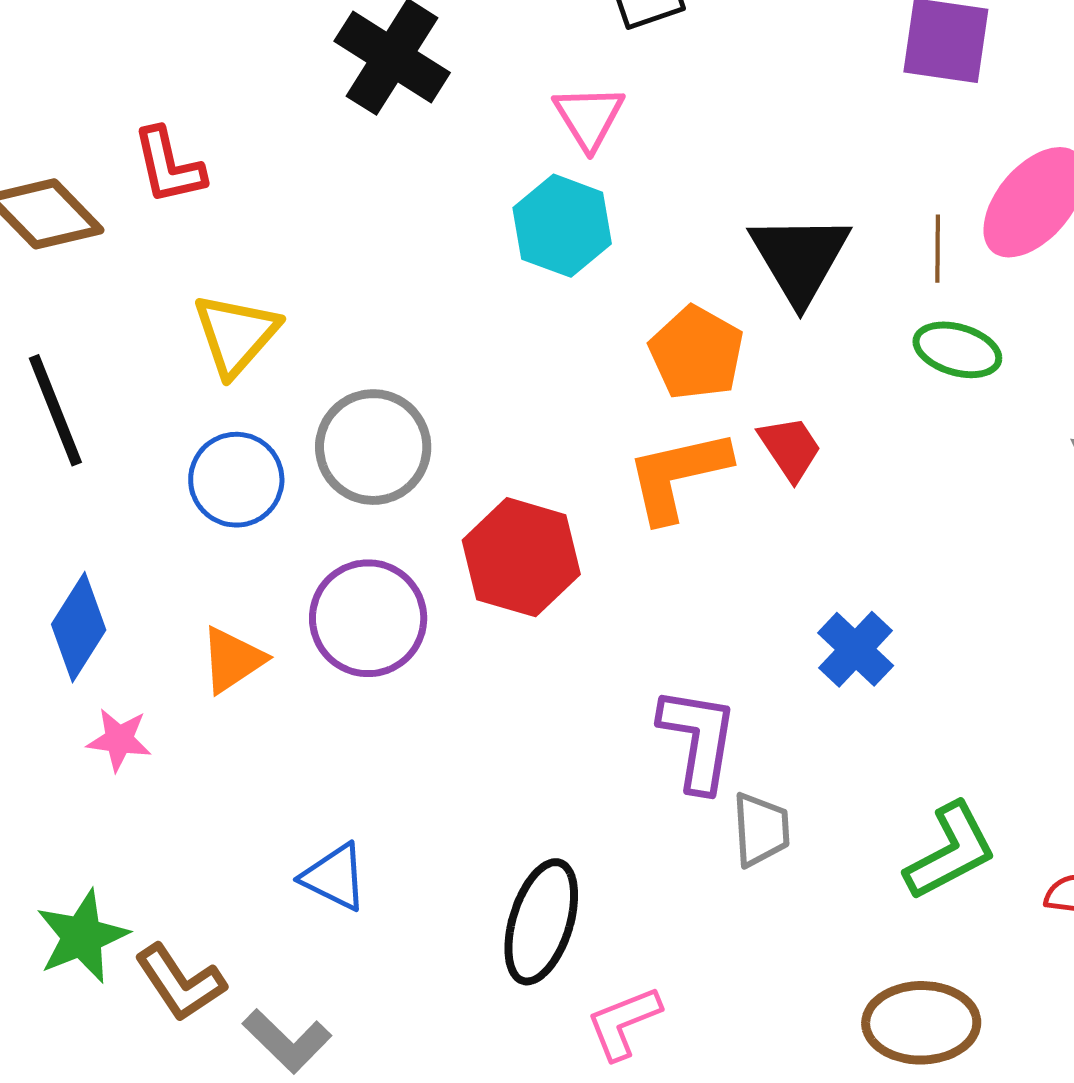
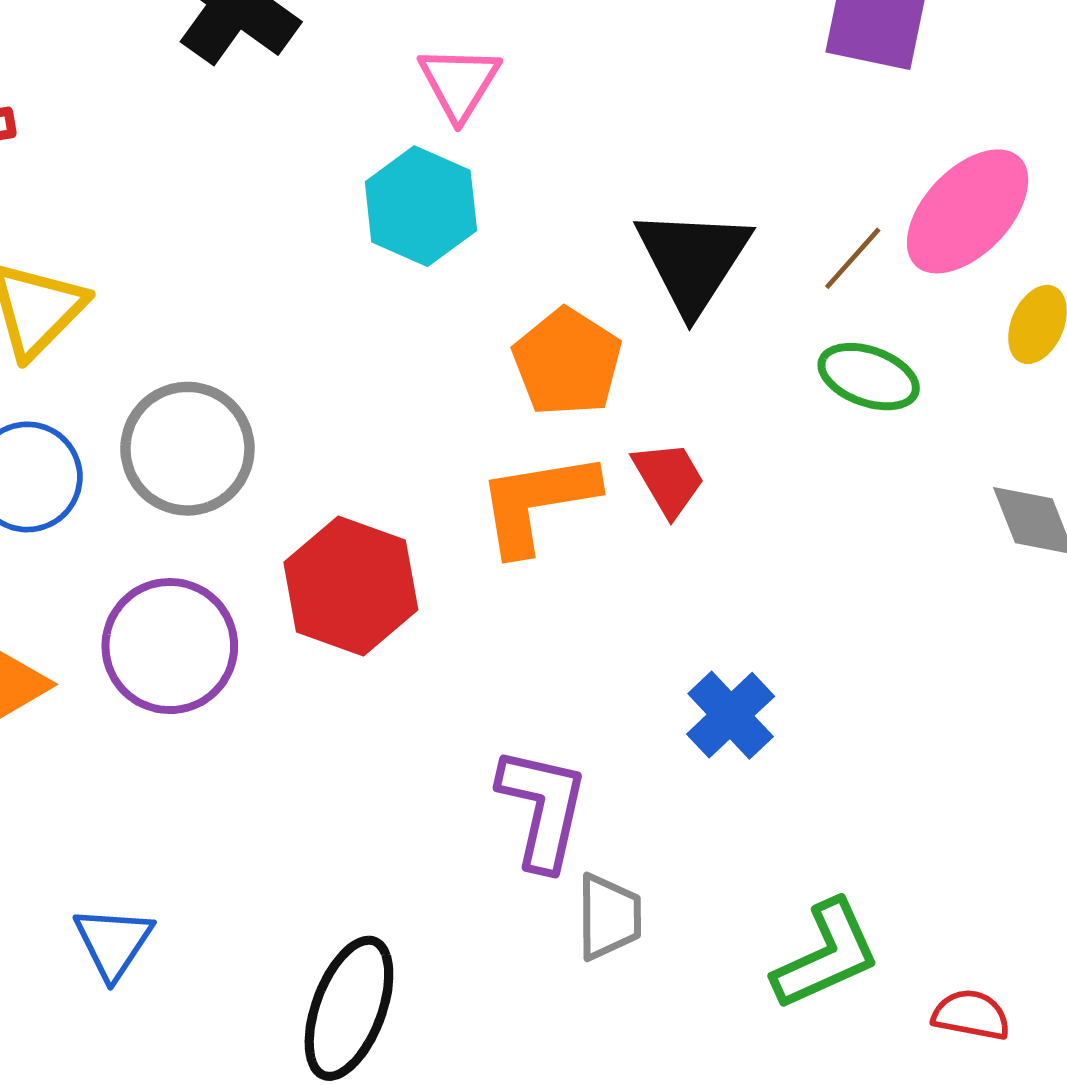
brown line: (938, 249) -> (853, 258), turned 38
blue triangle: (334, 877) -> (113, 943), turned 34

